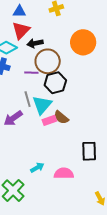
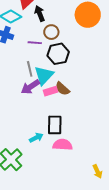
black arrow: (35, 43) -> (40, 13), turned 77
brown circle: (48, 61) -> (51, 32), size x0.6
purple arrow: (13, 118) -> (30, 87), moved
black rectangle: (89, 151) -> (55, 125), moved

